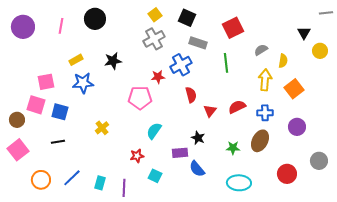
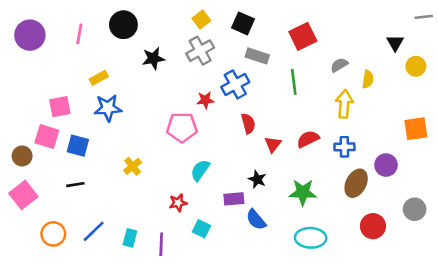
black star: (113, 61) -> (153, 58), moved
orange square: (294, 89) -> (416, 129), moved, turned 30
brown ellipse: (260, 141) -> (356, 183), moved
green star: (233, 148) -> (303, 192), size x1.5

